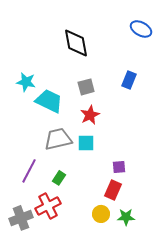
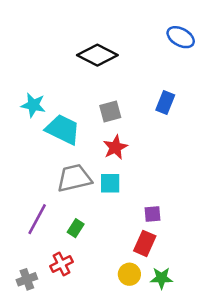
black diamond: (76, 43) -> (97, 55), turned -52
red cross: (48, 206) -> (61, 264), size x0.7
gray cross: (21, 218) -> (27, 279), size x0.7

